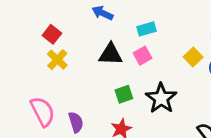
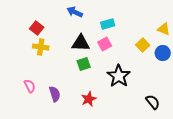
yellow cross: (57, 60) -> (41, 47), turned -35
green square: (124, 94) -> (84, 64), moved
pink semicircle: (43, 112) -> (30, 86), size x0.6

